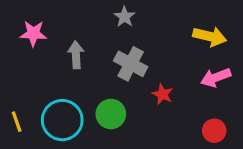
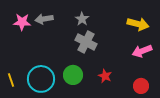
gray star: (125, 17) -> (82, 19), moved
gray arrow: (76, 55) -> (44, 19), moved, turned -96
red star: (163, 94) -> (105, 76), moved

